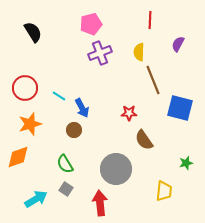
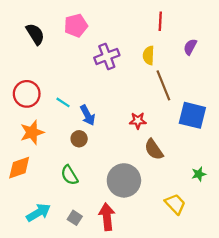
pink pentagon: (91, 24) -> (76, 25), moved
gray square: (66, 189) -> (75, 218), moved
yellow trapezoid: (164, 191) -> (175, 204), turned -50

